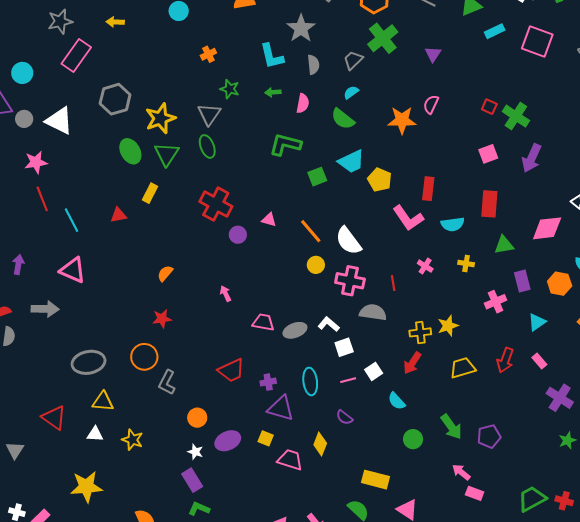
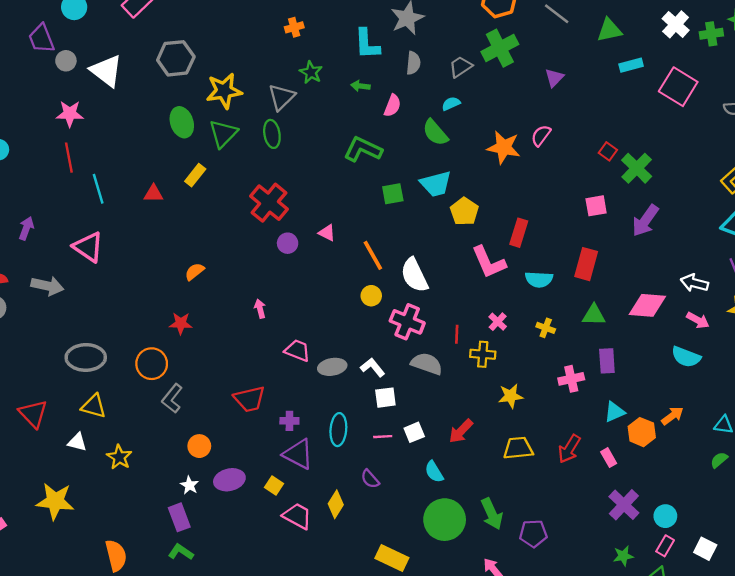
orange hexagon: (560, 284) -> (642, 432), moved
yellow cross: (420, 332) -> (483, 354), moved
green circle: (413, 439) -> (445, 520), size x1.8

